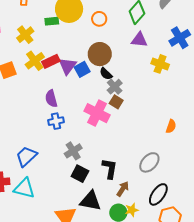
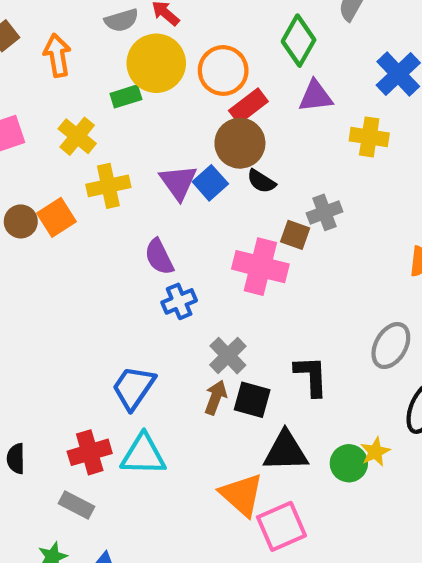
orange circle: (99, 19) -> (223, 70), size x1.5
yellow cross: (35, 61) -> (108, 186), turned 36
red rectangle: (51, 61) -> (248, 106), moved
gray cross: (115, 87) -> (325, 212), moved, turned 35
brown arrow: (123, 189) -> (216, 397), moved

